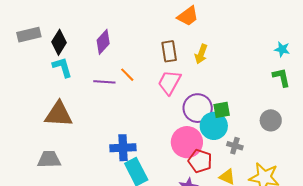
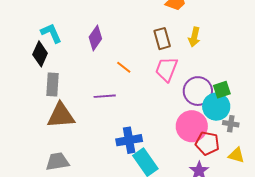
gray rectangle: (29, 35) -> (52, 84), moved, turned -65
black diamond: (59, 42) -> (40, 54), moved
cyan L-shape: (62, 67) -> (51, 33), moved
purple line: (104, 82) -> (105, 96), moved
gray cross: (235, 146) -> (231, 124), moved

